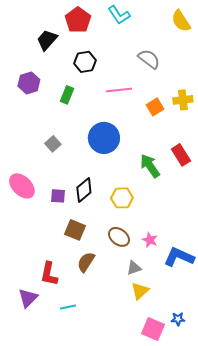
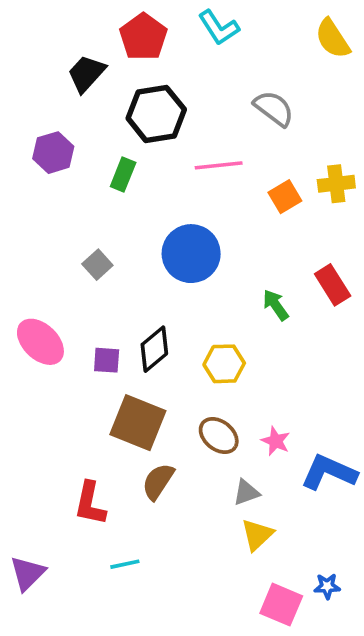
black hexagon: (85, 62) -> (156, 114), size x1.4
green arrow: (150, 166) -> (276, 305), size x0.7
brown square: (75, 230) -> (138, 423), size x1.4
purple triangle: (28, 298) -> (28, 573), moved

